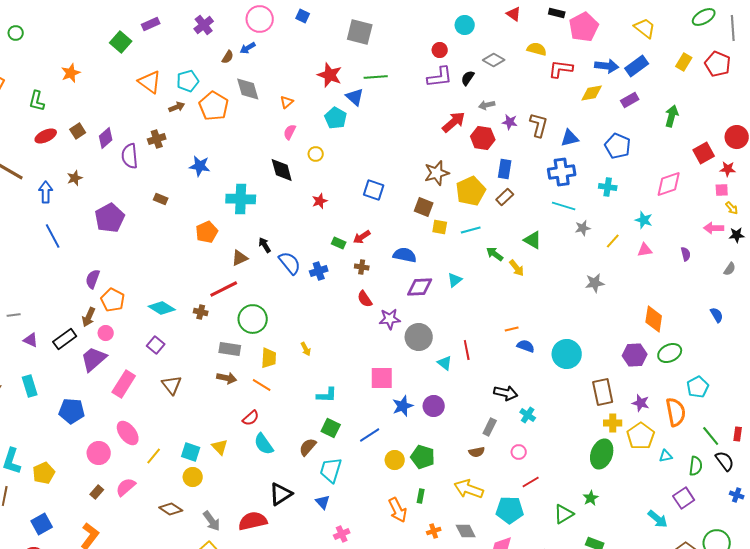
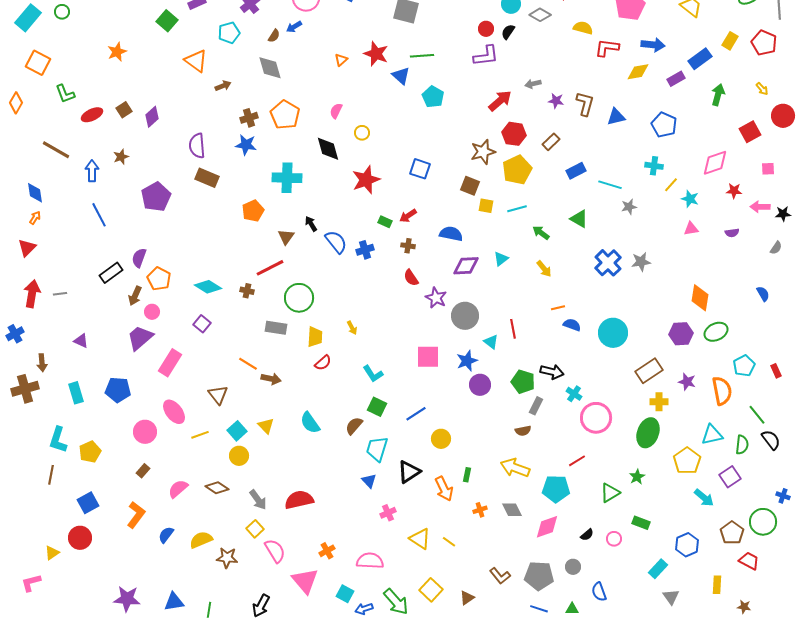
gray diamond: (494, 60) -> (540, 15), moved
blue rectangle: (637, 66) -> (700, 59), moved
black semicircle: (468, 78) -> (508, 32), moved
cyan pentagon: (188, 81) -> (229, 33), moved
gray diamond: (248, 89) -> (270, 68), moved
green L-shape: (37, 101) -> (65, 94), moved, turned -35
orange triangle: (287, 102) -> (341, 60), moved
orange pentagon: (214, 106) -> (285, 115), moved
cyan pentagon: (336, 118) -> (433, 97), moved
red hexagon: (483, 138) -> (514, 134), moved
brown cross: (157, 139) -> (249, 118), moved
purple semicircle: (130, 156) -> (197, 146), moved
blue rectangle: (505, 169) -> (576, 171), moved, turned 54
red star: (728, 169) -> (734, 191), moved
blue cross: (562, 172) -> (608, 263), moved, turned -36
brown rectangle: (505, 197) -> (551, 142), moved
brown rectangle: (161, 199) -> (207, 178), size x1.6
red star: (320, 201) -> (366, 180), size x1.8
yellow arrow: (732, 208) -> (762, 89), moved
yellow line: (613, 241) -> (671, 185), moved
purple semicircle: (686, 254) -> (732, 233), turned 96
brown triangle: (240, 258) -> (286, 237), turned -30
yellow arrow: (517, 268) -> (544, 269), moved
purple star: (390, 319) -> (436, 298), turned 30
black rectangle: (65, 339) -> (111, 273), moved
purple triangle: (31, 340) -> (81, 341), moved
brown arrow: (227, 378) -> (271, 379), moved
brown triangle: (172, 385) -> (218, 395), moved
orange line: (262, 385) -> (248, 364), moved
cyan rectangle: (30, 386) -> (76, 393), moved
brown rectangle: (603, 392) -> (649, 371), turned 68
cyan L-shape: (327, 395) -> (373, 374), turned 55
blue star: (403, 406) -> (467, 361), moved
red semicircle: (251, 418) -> (323, 363), moved
red rectangle: (738, 434) -> (776, 371), moved, turned -32
yellow pentagon: (641, 436) -> (687, 461), moved
cyan square: (191, 452) -> (237, 431), turned 30
pink circle: (519, 452) -> (596, 418), moved, size x2.0
yellow line: (154, 456) -> (200, 435), turned 30
cyan triangle: (666, 456) -> (712, 435), size x1.6
green pentagon: (423, 457) -> (523, 382), moved
pink semicircle: (126, 487) -> (178, 489), moved
black triangle: (281, 494) -> (409, 472), moved
blue cross: (737, 495) -> (783, 496), moved

